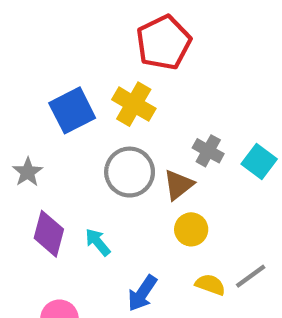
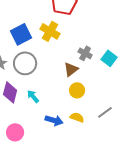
gray circle: (130, 172) -> (25, 63), moved
yellow semicircle: (210, 285) -> (77, 117), moved
blue arrow: (142, 293) -> (54, 120), turned -108

